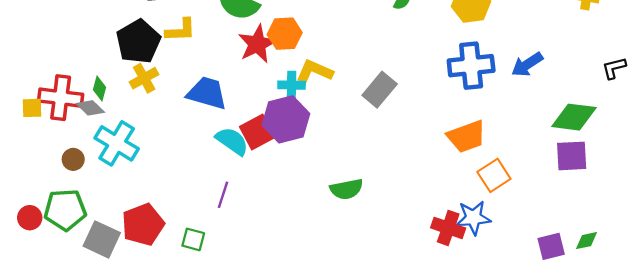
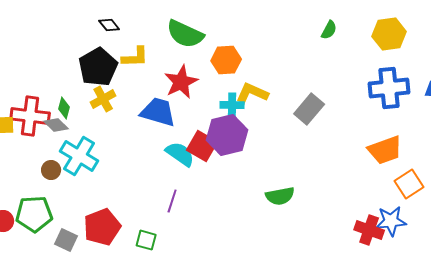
red star: (257, 44) -> (181, 82), moved
red square: (257, 132) -> (202, 146), turned -32
brown circle: (73, 159) -> (51, 170), moved
gray square: (102, 239) -> (66, 240), size x0.7

